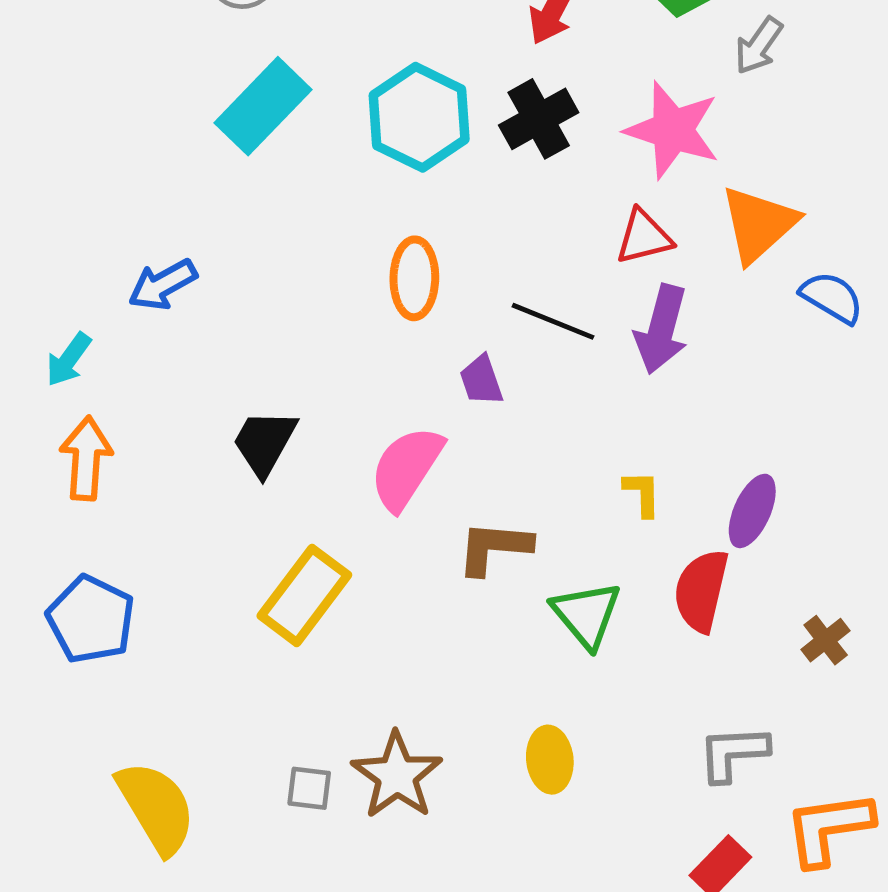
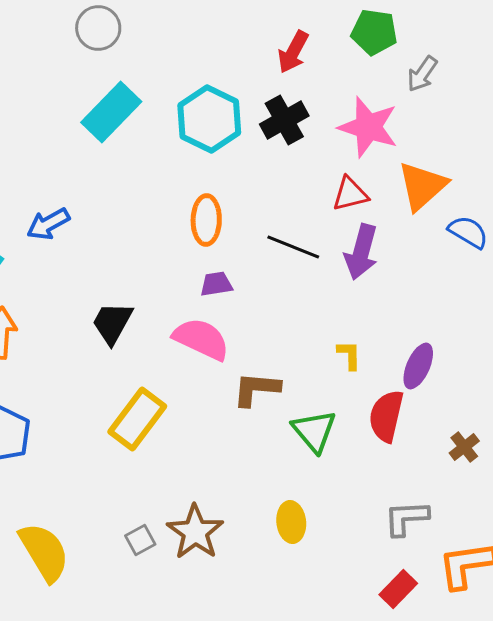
purple trapezoid: (481, 380) -> (216, 284), moved, turned 100
pink semicircle: (406, 468) -> (201, 339), turned 82
gray square: (309, 788) -> (140, 540), turned -36

